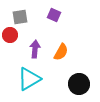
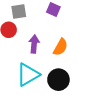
black circle: (79, 84) -> (58, 80), moved

